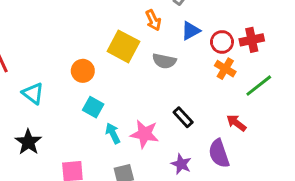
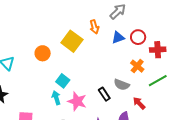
red circle: (222, 42) -> (138, 37), moved
gray semicircle: (164, 61) -> (122, 85), moved
cyan square: (93, 107) -> (63, 81), moved

